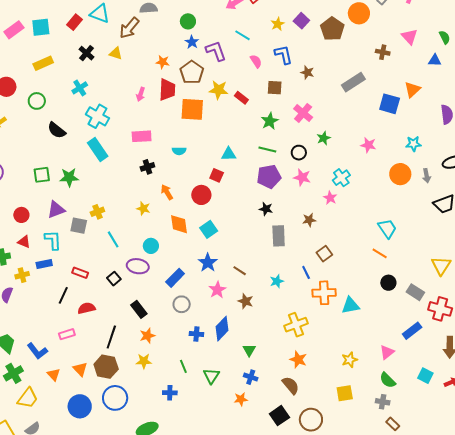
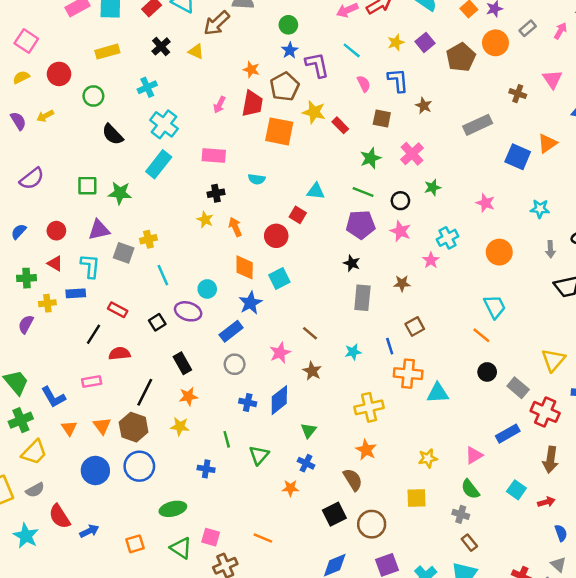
cyan rectangle: (98, 149) -> (159, 164), turned 65
orange circle: (400, 174) -> (499, 252), moved
yellow star: (143, 208) -> (205, 220), moved
blue star: (208, 263) -> (250, 303), moved

